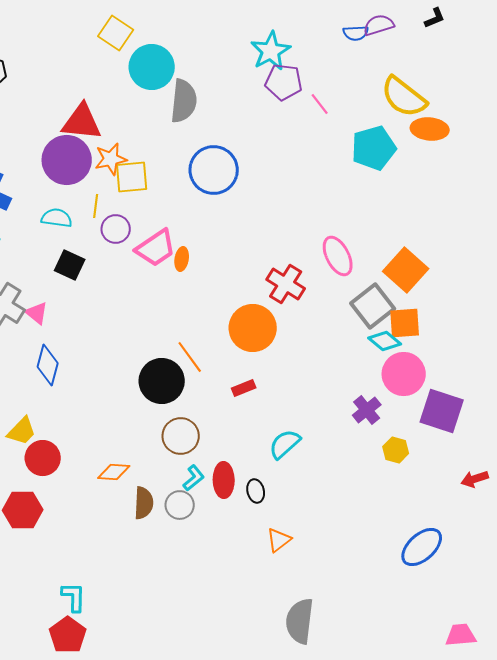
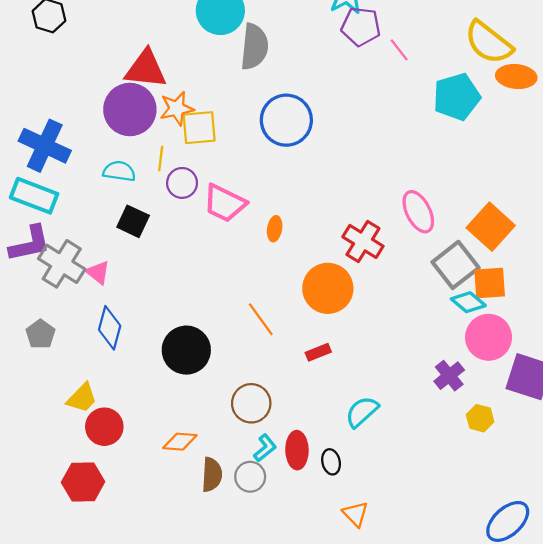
pink trapezoid: (156, 248) -> (225, 203), turned 60
orange ellipse: (182, 259) -> (275, 229), moved
black circle: (162, 381) -> (186, 350), moved
orange triangle: (279, 540) -> (356, 514), turned -36

